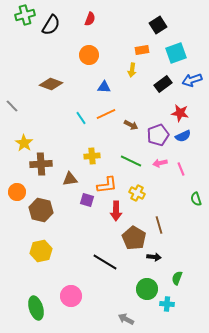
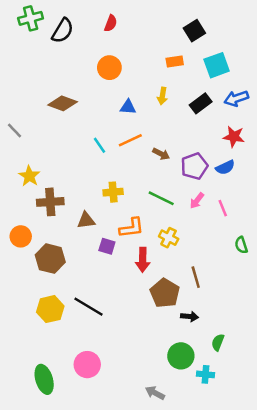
yellow arrow: (132, 70) -> (162, 96), moved
red star: (180, 113) -> (234, 137), moved
pink arrow: (160, 163) -> (197, 201), turned -40
black line: (105, 262) -> (88, 307), moved

